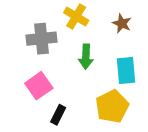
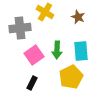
green arrow: (86, 57) -> (57, 50), moved
pink square: (39, 86) -> (34, 55), moved

